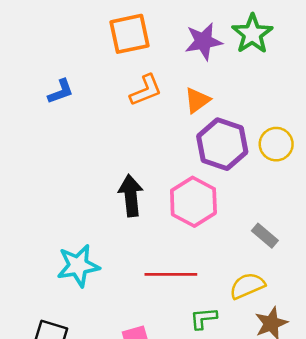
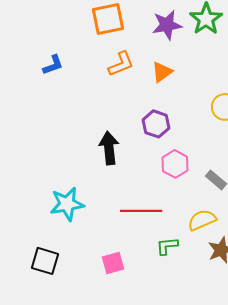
purple hexagon: (222, 144) -> (156, 124), moved, size x0.7
pink hexagon: (193, 202) -> (175, 164), moved, size x0.7

